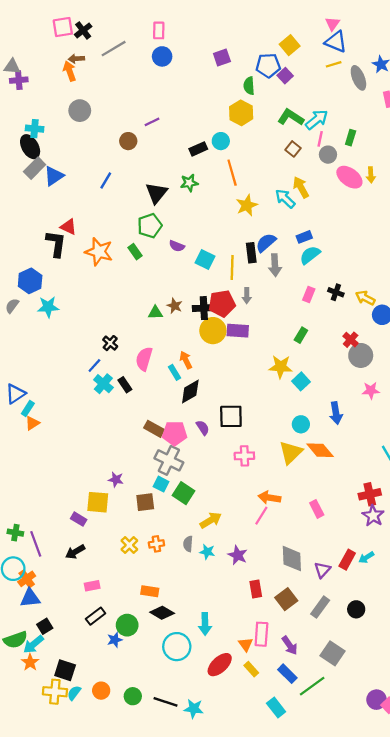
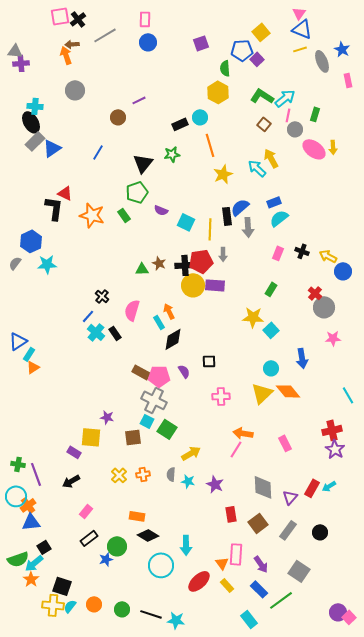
black square: (231, 416) -> (209, 361), size x0.6
pink rectangle: (92, 586) -> (86, 511), turned -40

